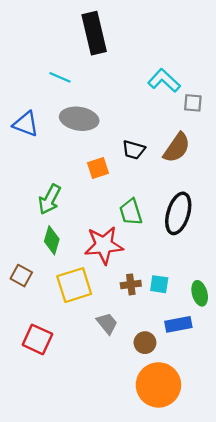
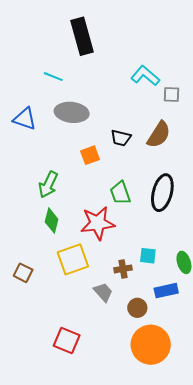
brown square: (21, 276) -> (23, 273), moved
brown cross: (131, 284) -> (123, 269), moved
red square: (37, 339) -> (67, 340), moved

